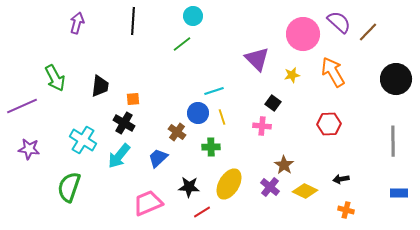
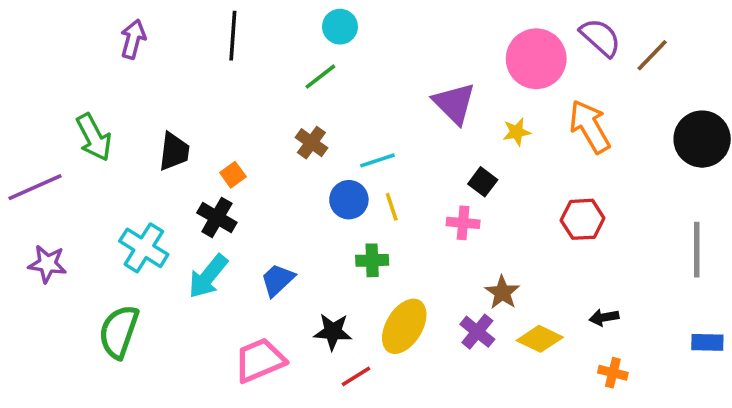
orange square: (133, 99) -> (233, 175), turned -32
brown cross: (177, 132) -> (311, 143), moved

